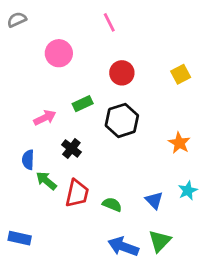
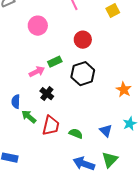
yellow square: (181, 74) -> (113, 11), moved
pink arrow: (45, 118) -> (37, 72), moved

